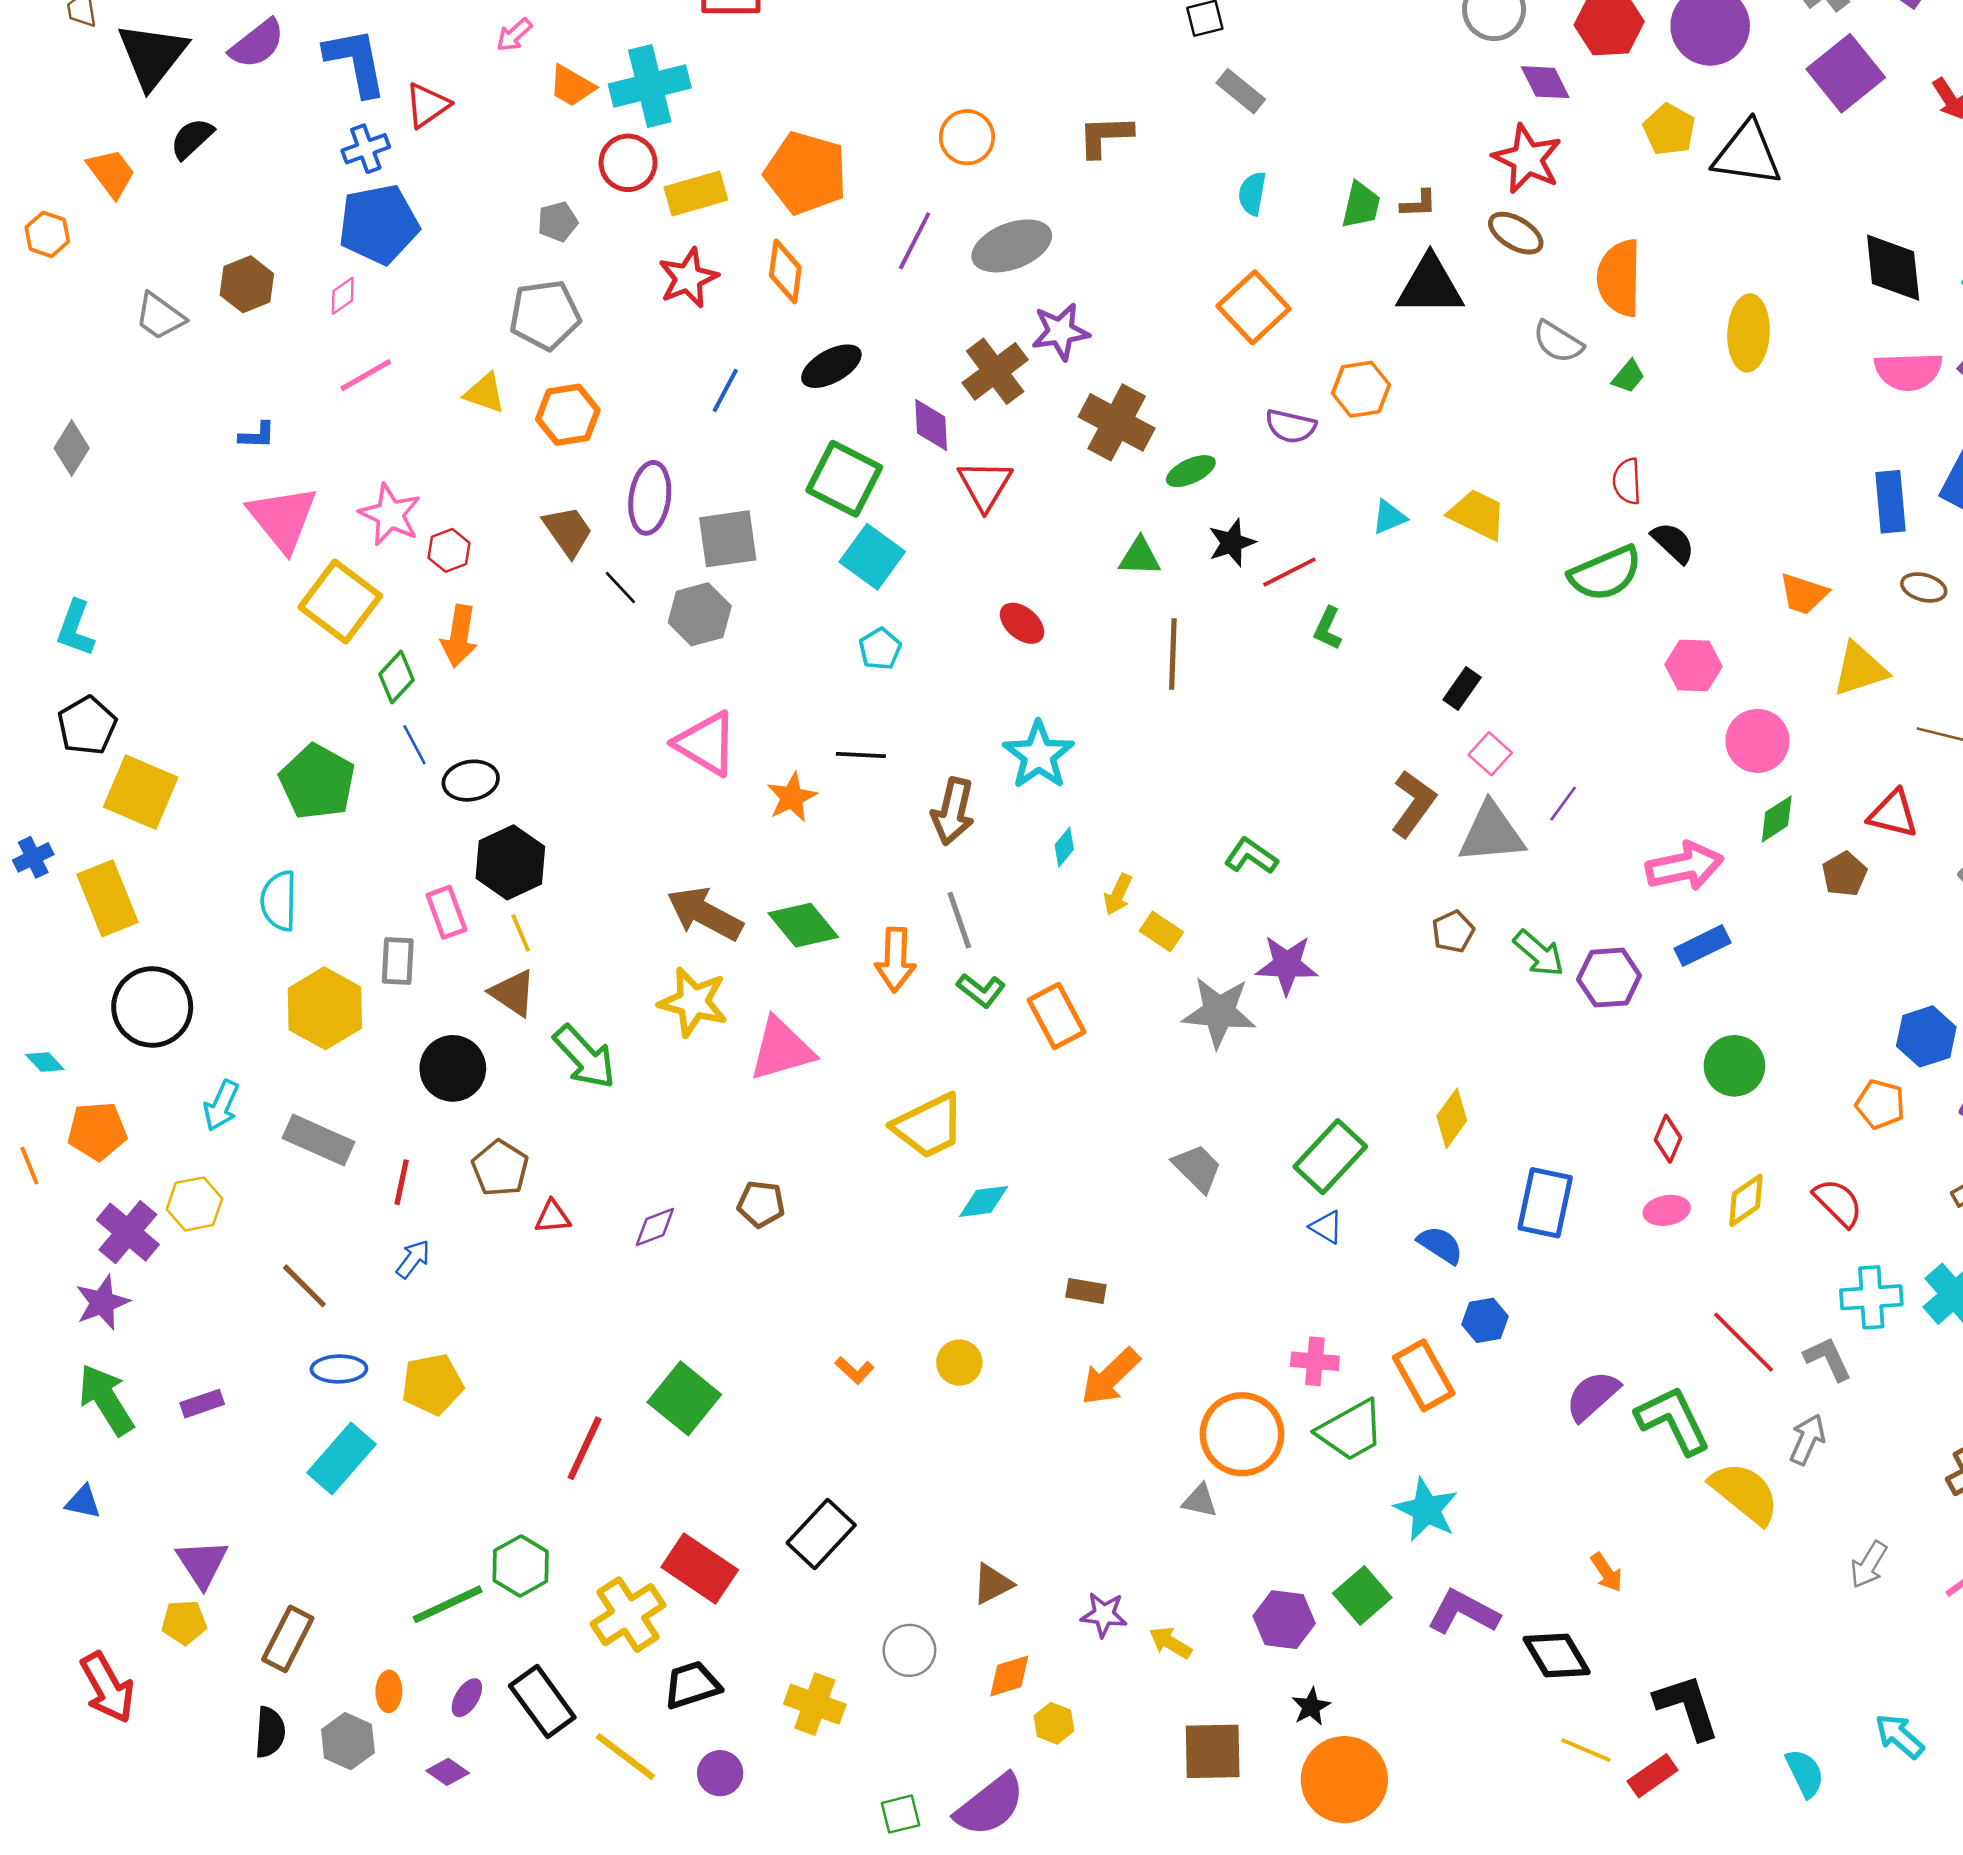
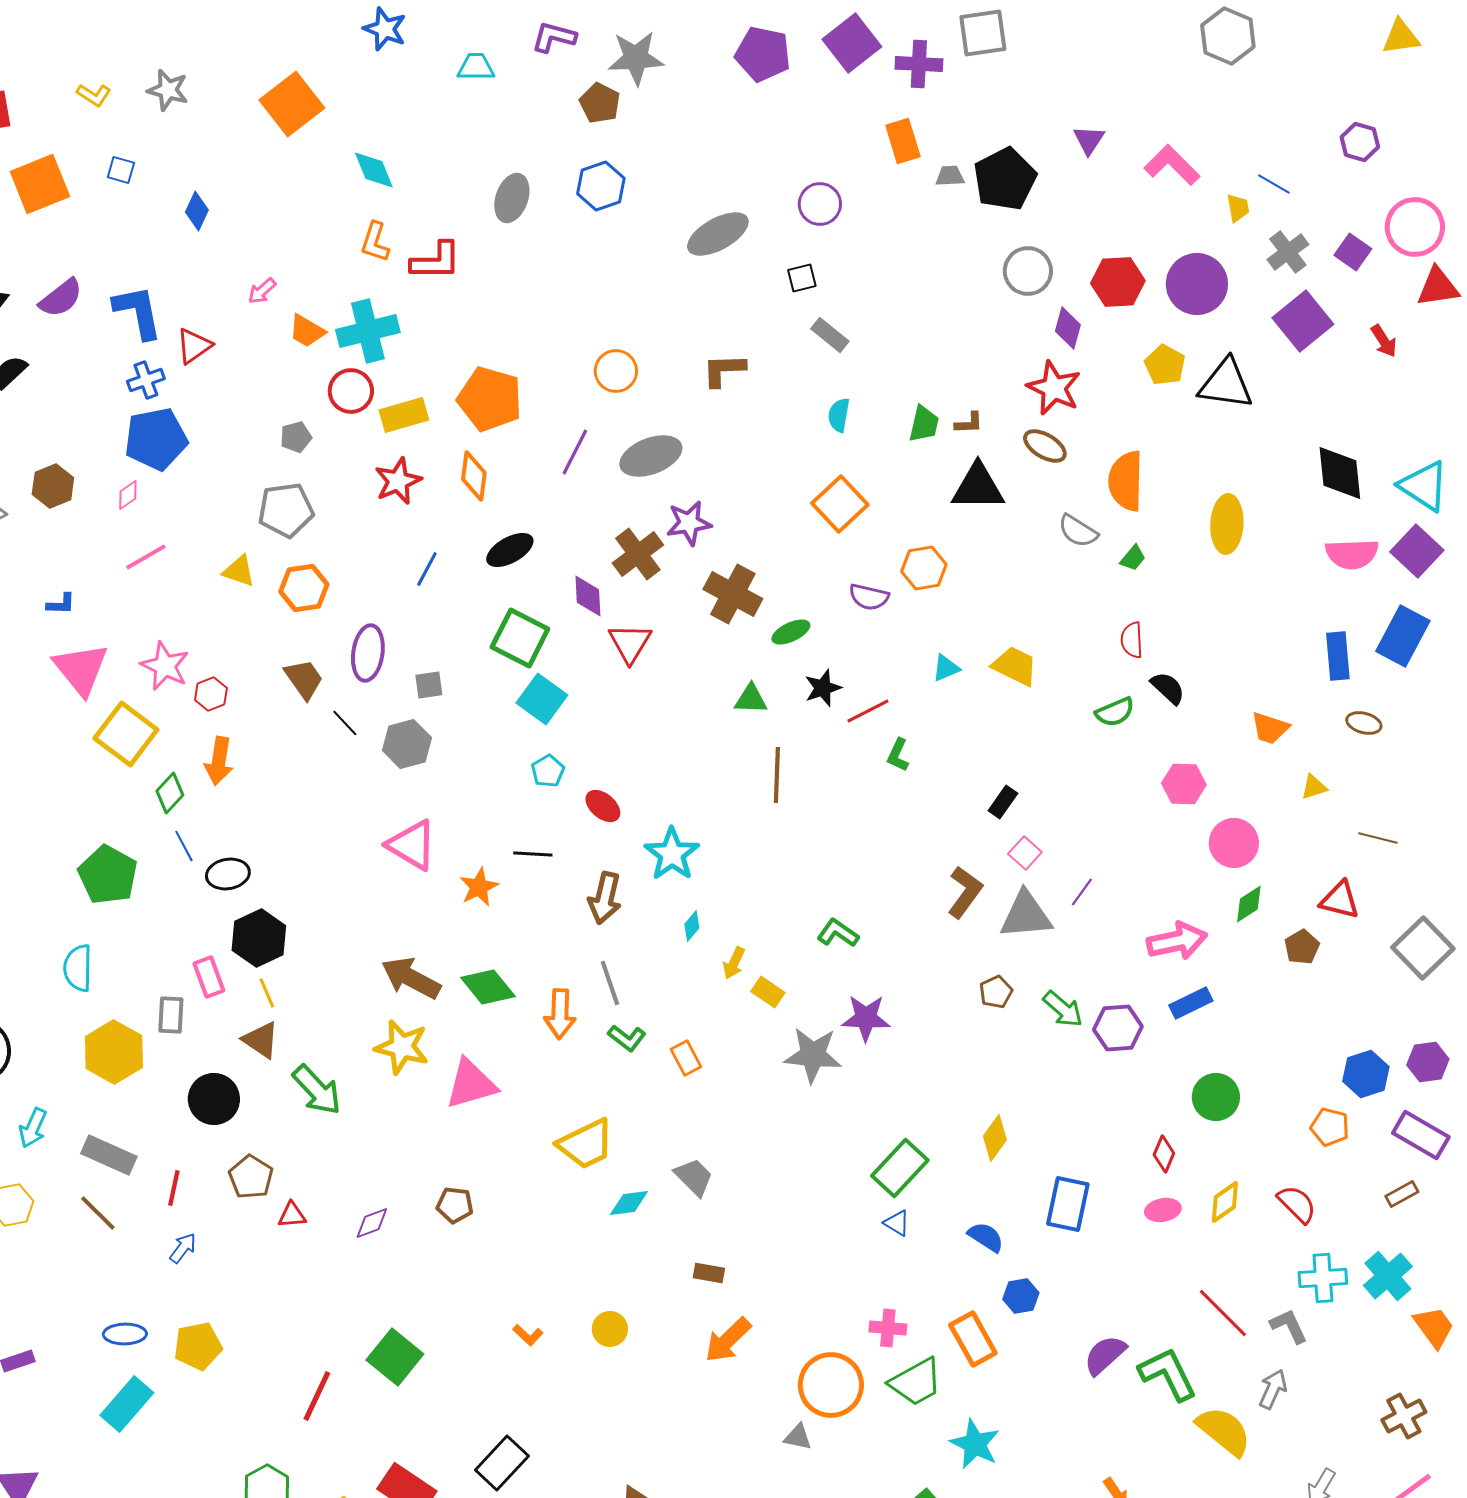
purple diamond: (1545, 82) -> (1068, 328), turned 42
gray square: (728, 539) -> (429, 685), size x0.6
green semicircle: (1605, 573) -> (1115, 712), size x0.7
red ellipse: (1022, 623) -> (603, 806), moved
yellow triangle: (1860, 669) -> (1314, 787), size x0.6
orange rectangle: (1057, 1016) -> (686, 1058), size x0.7
gray trapezoid: (1197, 1168) -> (694, 1177), moved
brown line: (304, 1286) -> (98, 1213), moved

